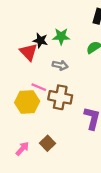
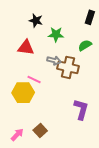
black star: (40, 41) -> (36, 21), moved
red triangle: (29, 52) -> (26, 48), turned -42
brown cross: (60, 97) -> (68, 67), moved

